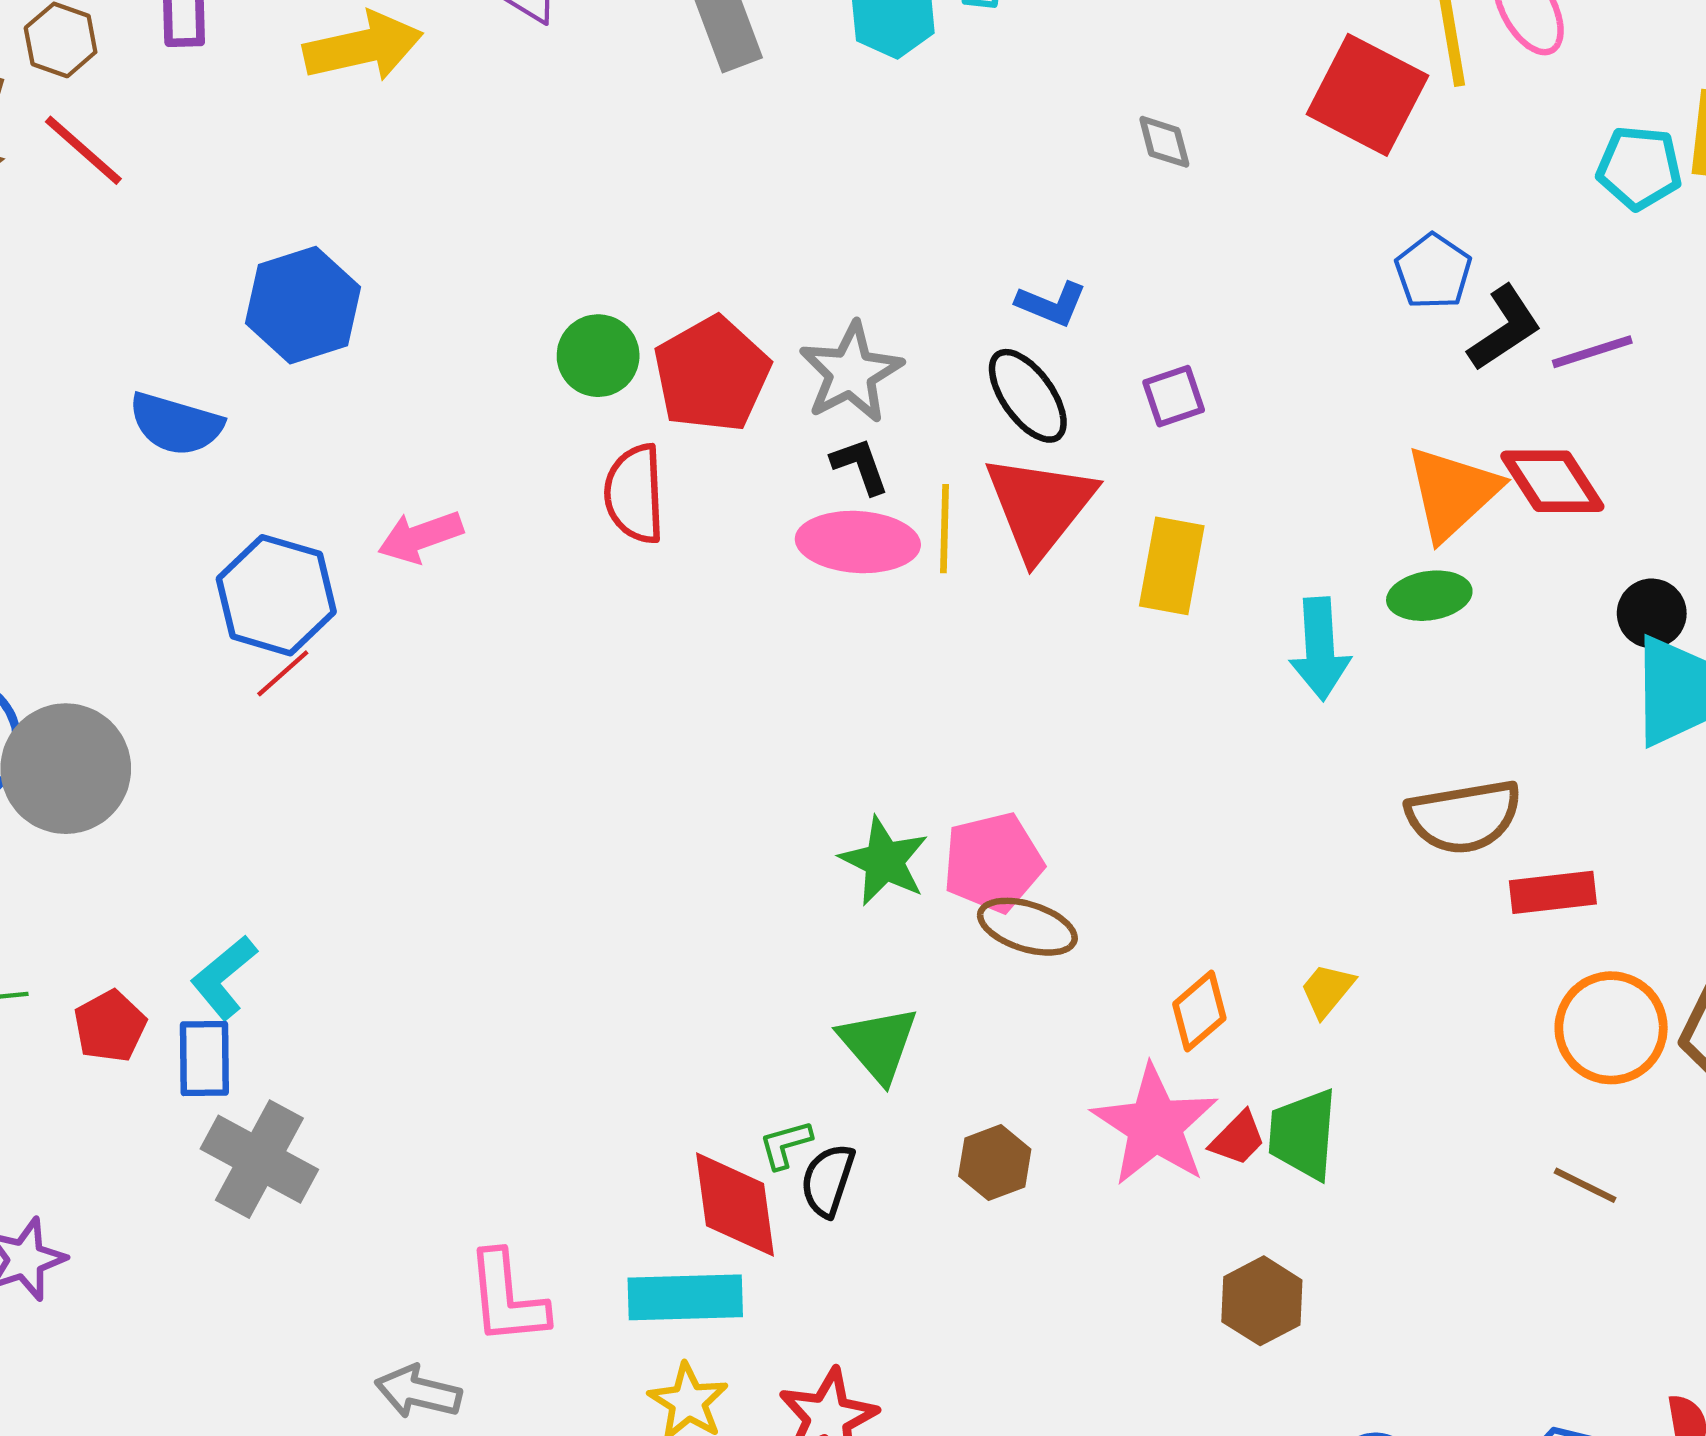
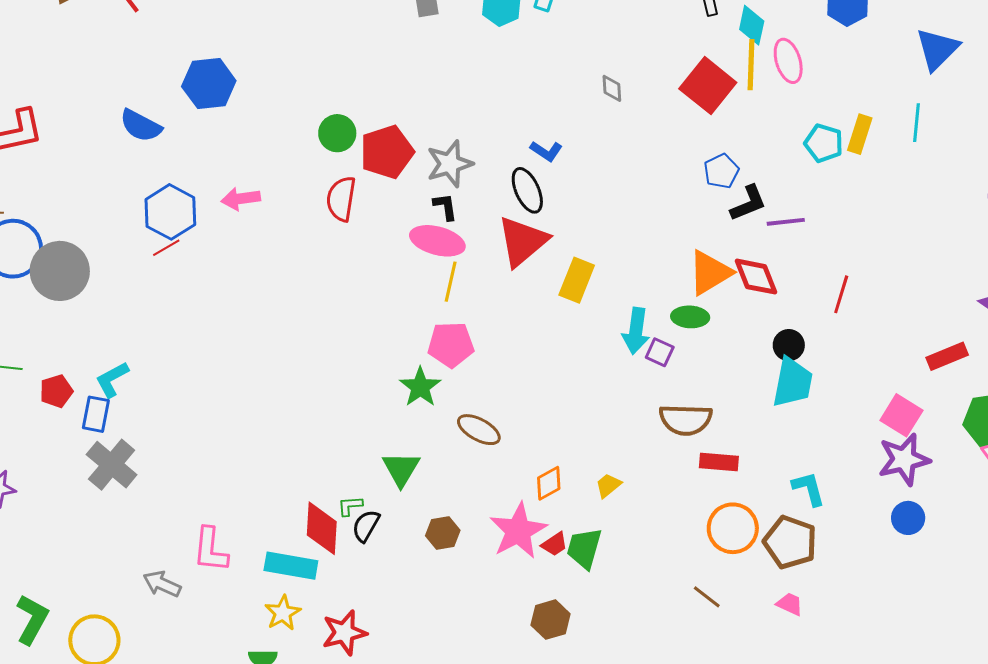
purple square: (1174, 396) -> (660, 352), moved, turned 32
yellow line: (944, 529) -> (451, 282), moved
pink pentagon: (993, 862) -> (451, 345), moved

